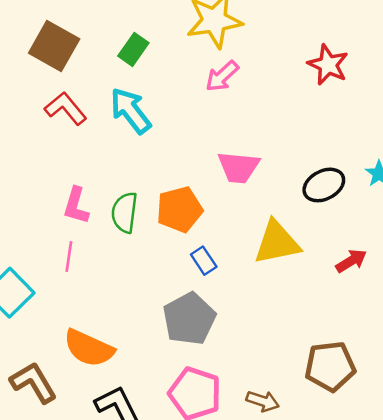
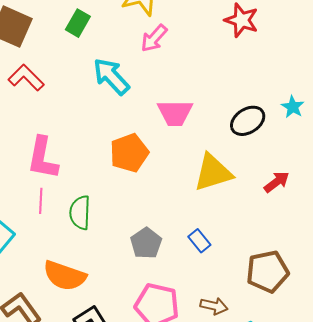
cyan arrow: (130, 111) -> (111, 76), moved
pink L-shape: (76, 206) -> (43, 158), size x1.4
green semicircle: (125, 212) -> (80, 213), moved
blue rectangle: (204, 261) -> (199, 241), moved
gray pentagon: (189, 319) -> (146, 243), size x0.7

